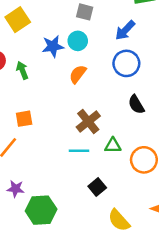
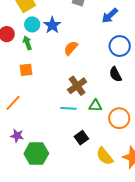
cyan circle: (78, 41) -> (32, 24), moved
blue star: (53, 46) -> (52, 25), turned -30
blue circle: (126, 63) -> (120, 46), moved
orange square: (24, 119) -> (26, 70), moved
yellow semicircle: (119, 220) -> (105, 156), moved

